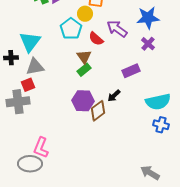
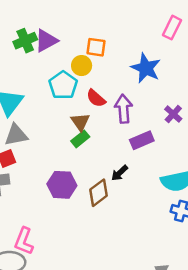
blue star: (148, 18) -> (146, 68), moved, turned 30
purple arrow: (117, 29) -> (123, 109), moved, turned 50
purple cross: (148, 44) -> (173, 114), moved
purple hexagon: (83, 101) -> (62, 185), moved

